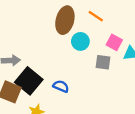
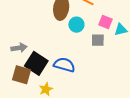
blue semicircle: (61, 86) -> (64, 65), size x1.5

